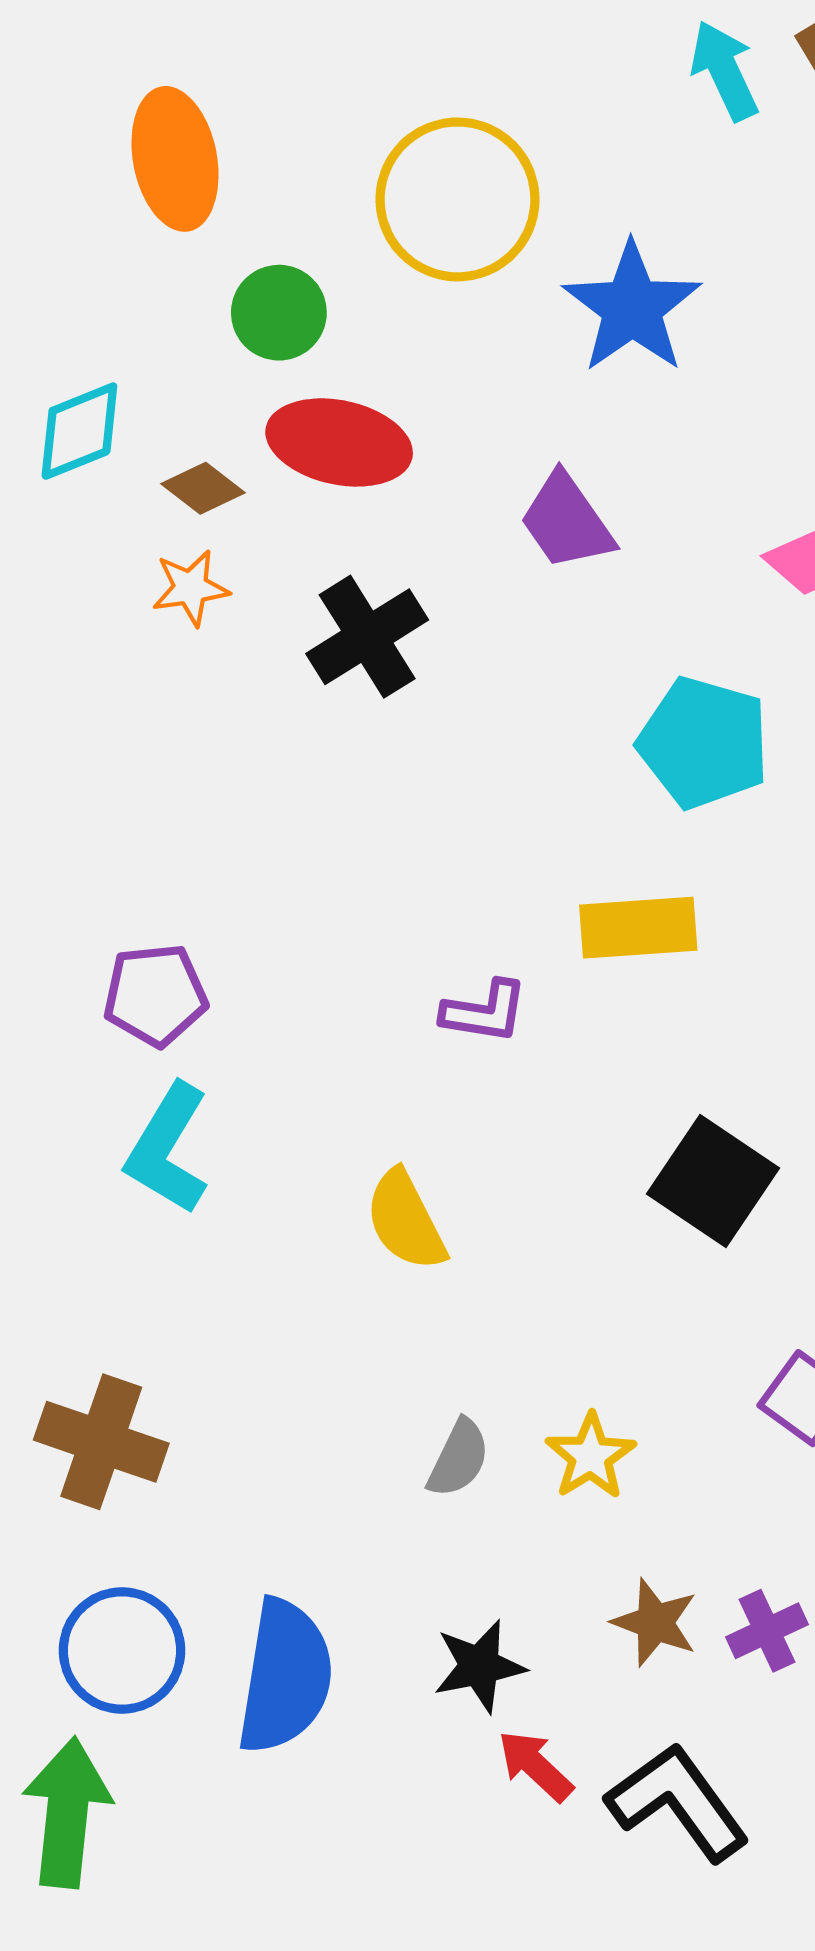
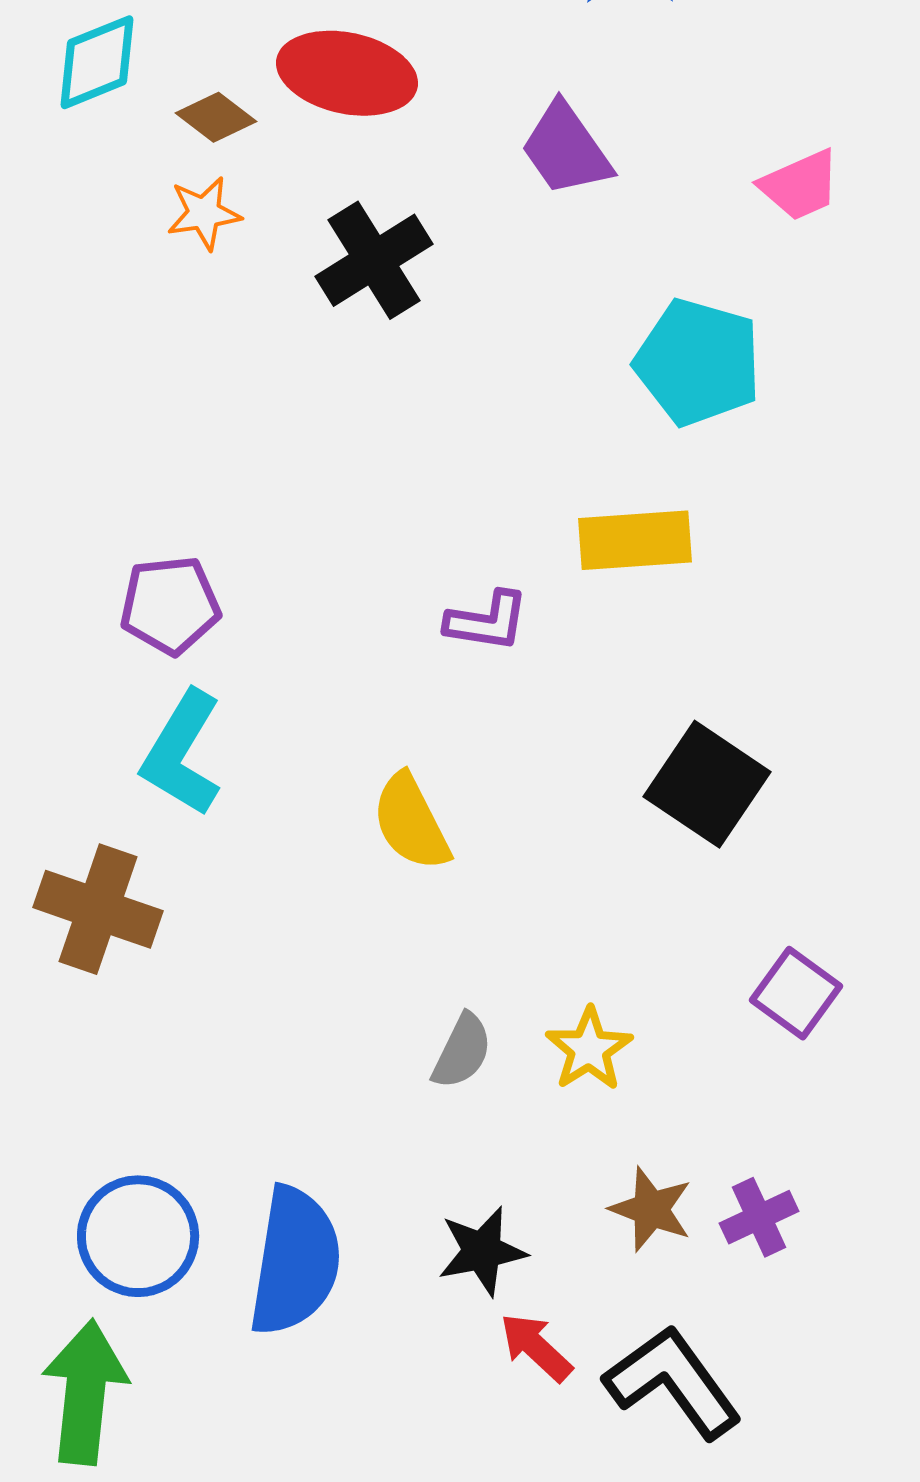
brown cross: (101, 1442) -> (98, 909), moved

